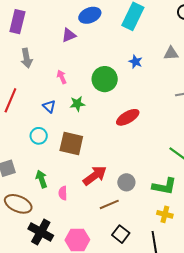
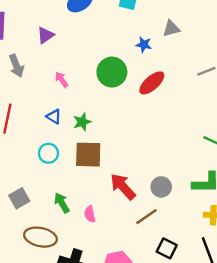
purple triangle: (69, 35) -> (45, 35), moved
gray triangle: (171, 53) -> (171, 29), moved
green star: (77, 104) -> (82, 122), moved
red ellipse: (128, 117) -> (152, 83), moved
red arrow: (95, 176) -> (123, 187), turned -85

